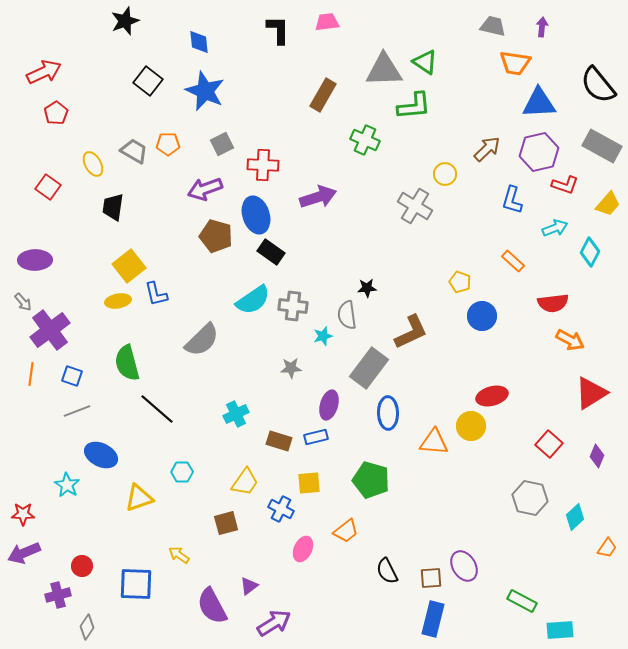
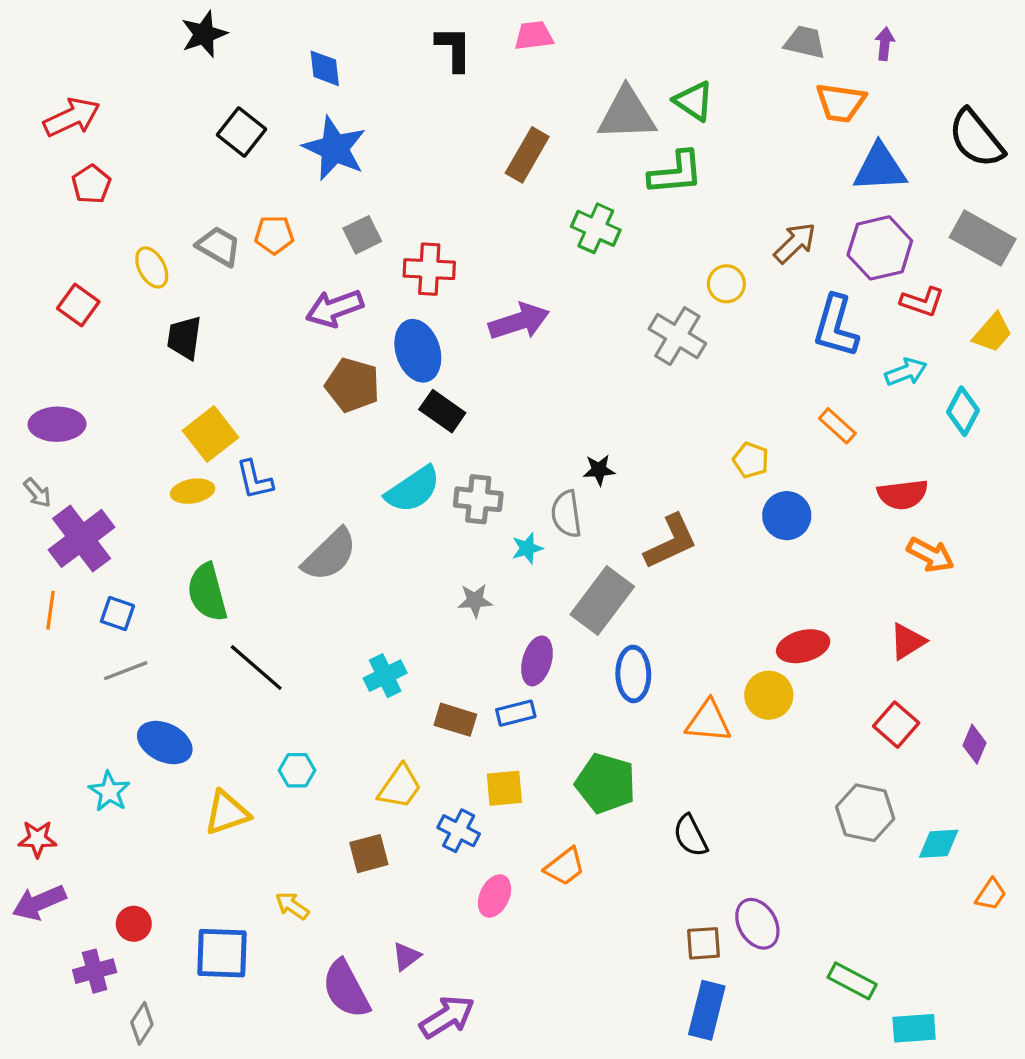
blue L-shape: (512, 200) -> (836, 326), size x1.4
red triangle: (591, 393) -> (908, 641), moved, size x0.7
cyan diamond: (575, 517) -> (939, 844), turned 40
black semicircle: (387, 571) -> (690, 836), moved

